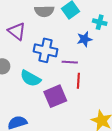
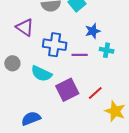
cyan cross: (100, 22) -> (107, 50), moved
red line: (78, 81) -> (95, 93), moved, turned 49

